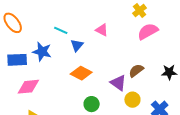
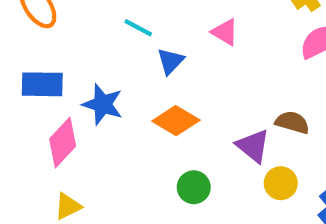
blue star: (42, 52) -> (103, 104), moved
brown semicircle: (136, 71) -> (292, 122), turned 49
pink diamond: (28, 87) -> (63, 143), turned -45

